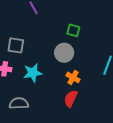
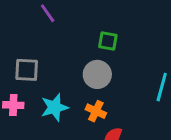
orange cross: (73, 77) -> (96, 111), moved

